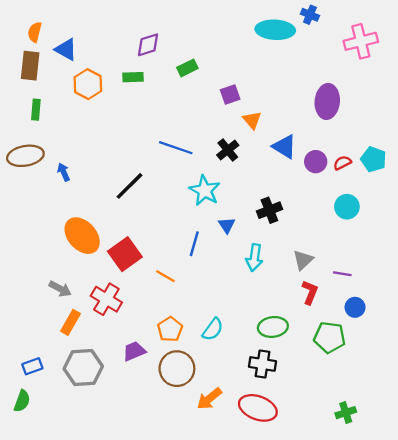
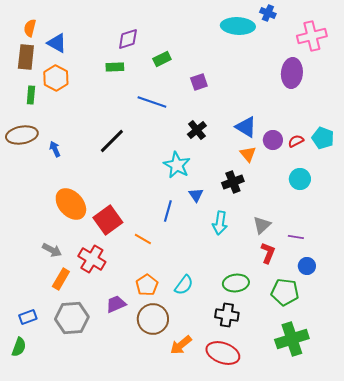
orange hexagon: (88, 84) -> (56, 78), moved
purple ellipse: (327, 101) -> (292, 73), moved
orange triangle: (252, 120) -> (248, 154), moved
blue line: (176, 148) -> (152, 102), moved
black line: (130, 186) -> (112, 141), moved
green cross: (346, 413) -> (292, 339), moved, size x1.8

